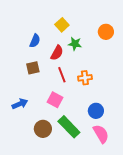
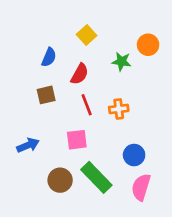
green star: (75, 44) -> (121, 61), moved
pink square: (55, 100) -> (77, 140), turned -35
pink semicircle: (101, 134) -> (141, 187), turned -132

